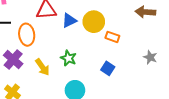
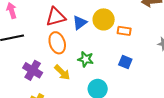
orange ellipse: (27, 35) -> (57, 43), moved

